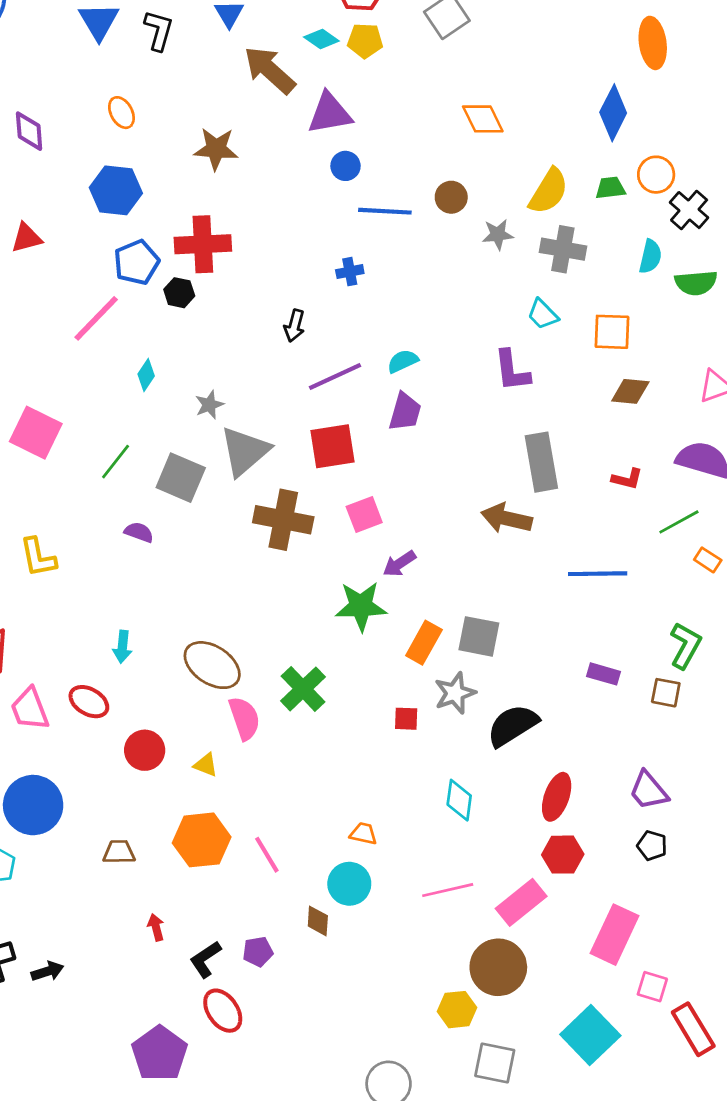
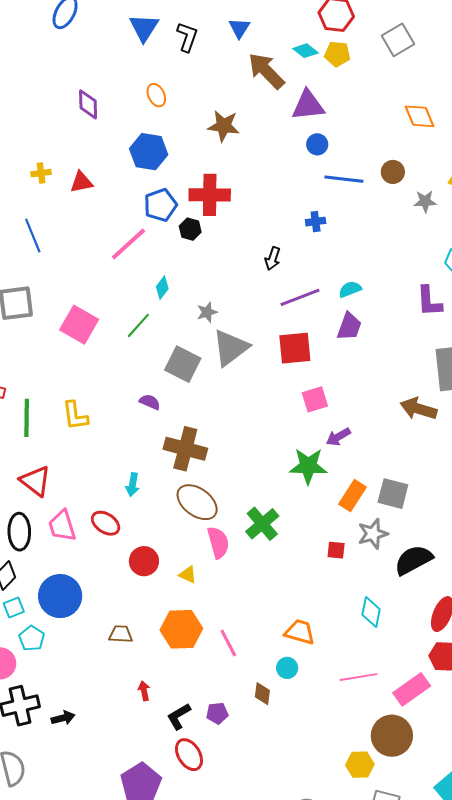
green line: (116, 462) -> (138, 325), moved
brown cross: (283, 520) -> (185, 449), moved
orange trapezoid: (363, 834) -> (300, 632), size x1.5
cyan circle: (349, 884) -> (287, 668), size x0.7

